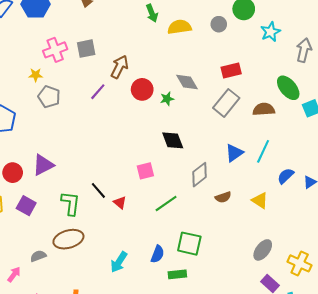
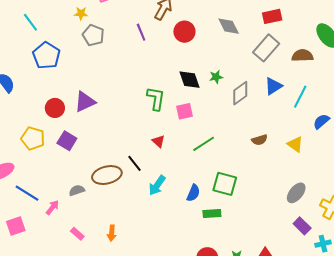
purple line: (98, 92) -> (141, 32), turned -66
green star: (167, 99) -> (216, 77), moved
black diamond: (173, 140) -> (190, 80), moved
blue triangle: (234, 153) -> (273, 86), moved
gray diamond: (199, 175) -> (240, 93), moved
black line: (98, 190) -> (135, 163), moved
green L-shape: (71, 203) -> (156, 99), moved
cyan arrow: (119, 262) -> (157, 185), moved

